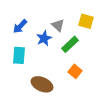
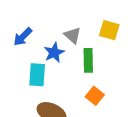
green rectangle: (70, 44) -> (88, 60), turned -48
cyan rectangle: (19, 55) -> (37, 75), moved

